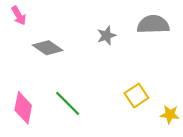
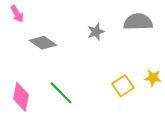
yellow star: (170, 114) -> (153, 78), moved

